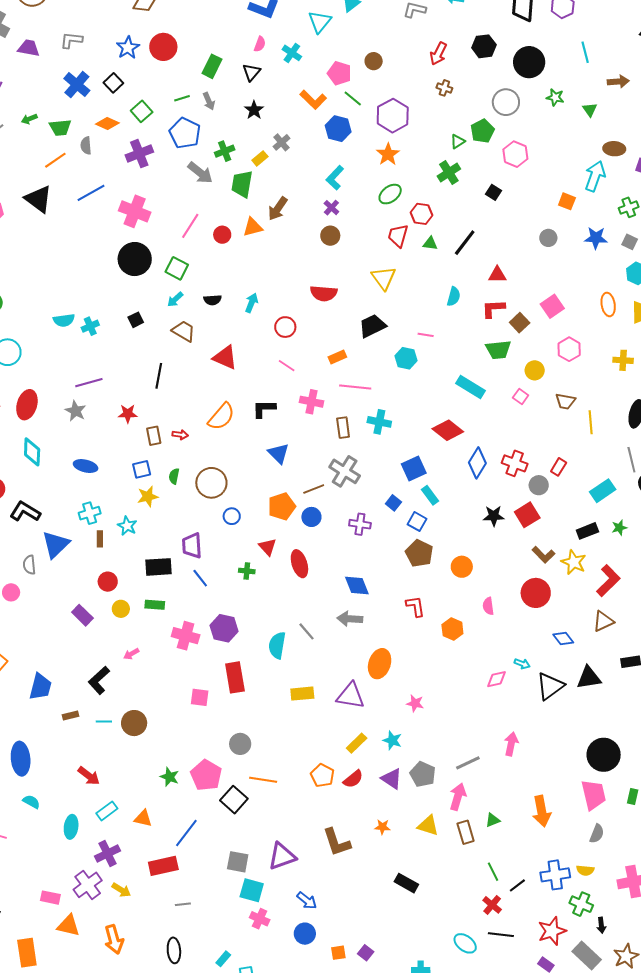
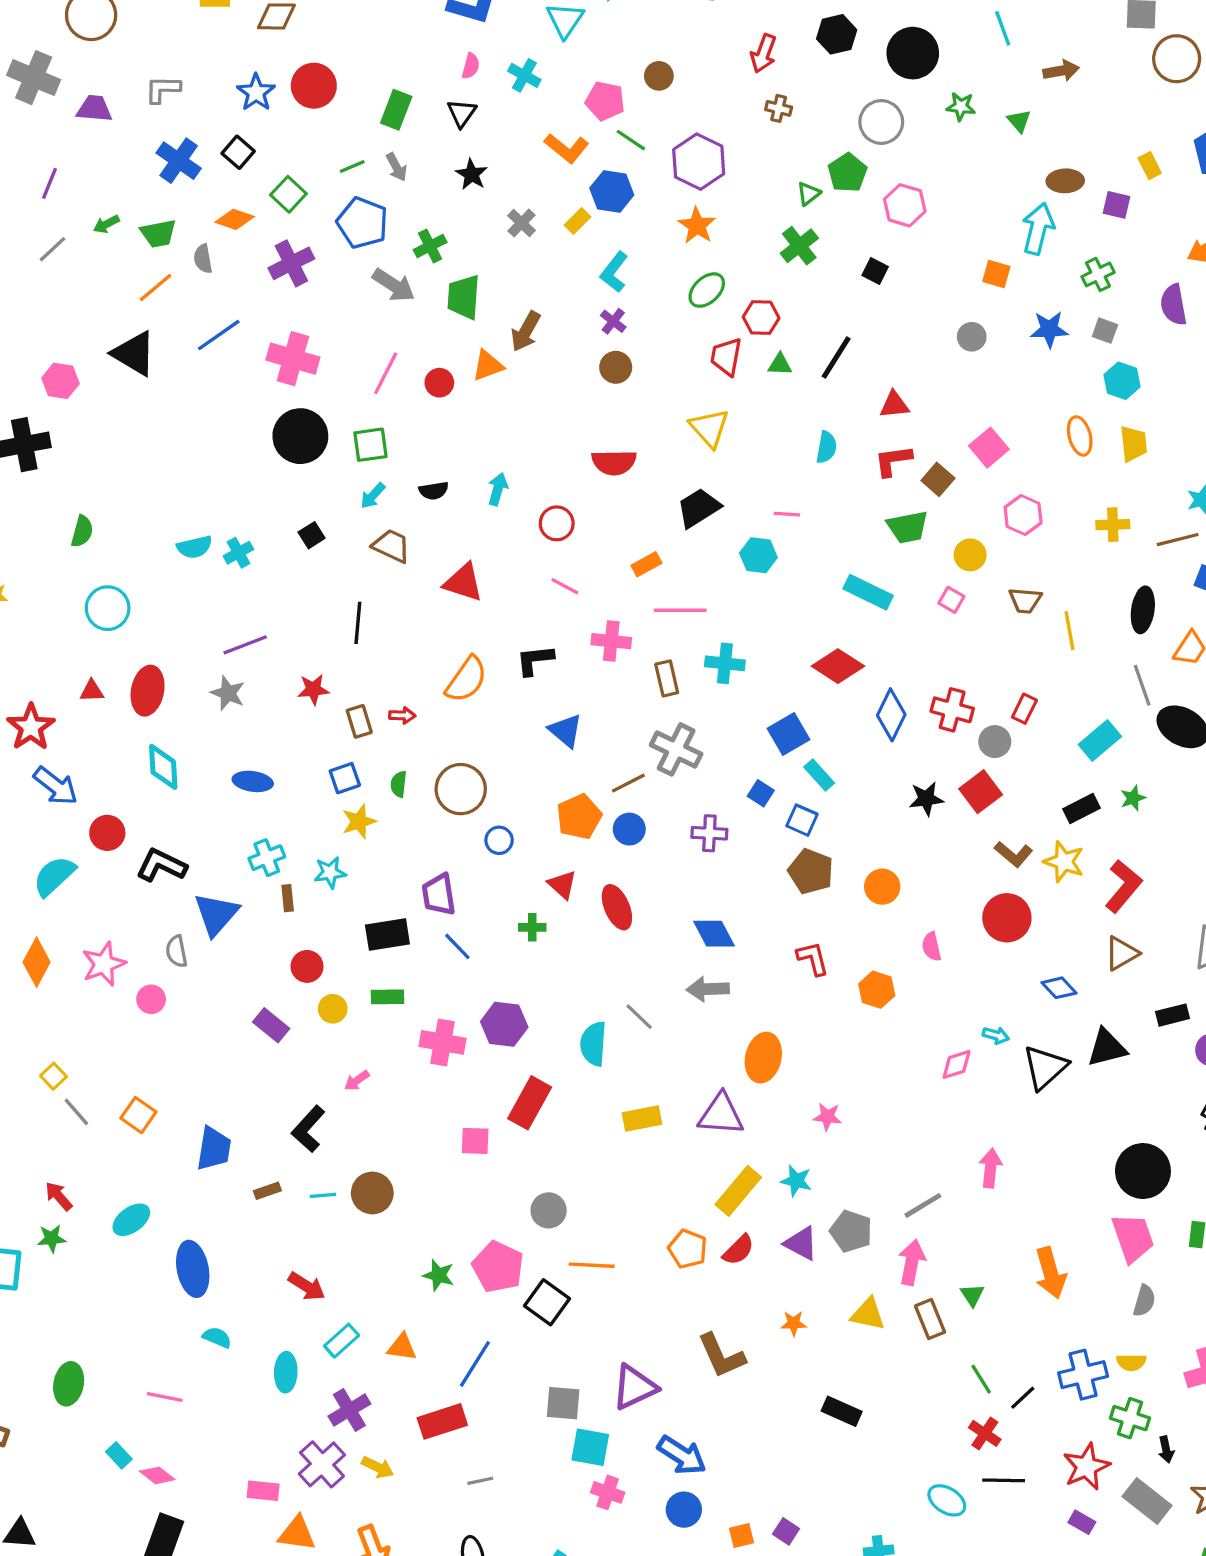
yellow rectangle: (260, 158) -> (577, 221), moved
green square: (177, 268) -> (370, 445), turned -30
cyan star: (127, 526) -> (330, 872), turned -30
red rectangle: (235, 677) -> (530, 1103), turned 44
yellow rectangle: (357, 743) -> (738, 1191), size x1.4
green triangle: (493, 820) -> (972, 1295), turned -35
blue arrow: (307, 900) -> (682, 1455), size x1.4

